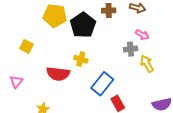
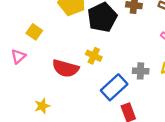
gray cross: (131, 49) -> (141, 71), moved
pink triangle: (16, 82) -> (18, 56), moved

